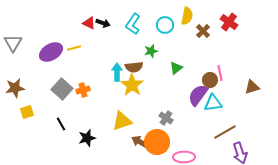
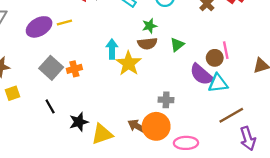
brown semicircle: (134, 67) -> (147, 43), moved
purple semicircle: (198, 95) -> (201, 74), turned -85
gray cross: (166, 118) -> (166, 100), turned -32
yellow triangle: (122, 121) -> (102, 134), moved

